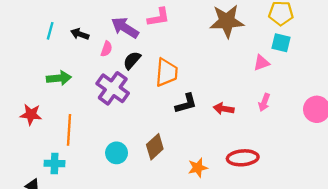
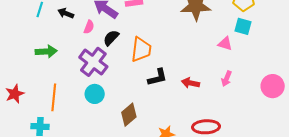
pink triangle: (261, 63) -> (225, 44), turned 35
red star: (31, 114) -> (15, 94), moved, turned -30
cyan circle: (117, 153) -> (95, 94), moved

